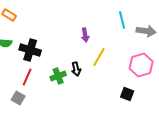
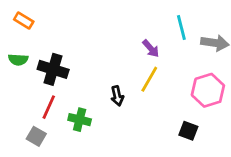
purple arrow: (85, 35) -> (151, 48), moved, turned -32
green cross: (58, 76) -> (80, 120), moved, turned 35

